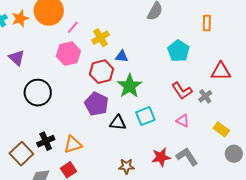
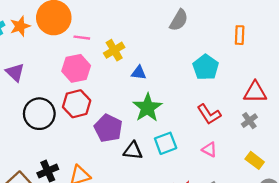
pink line: (73, 27) -> (82, 38), turned 56
red hexagon: (102, 72) -> (77, 104), moved
gray cross: (205, 96) -> (249, 121), moved

